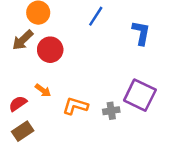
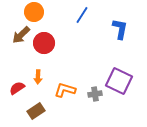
orange arrow: (43, 90) -> (38, 77), turned 56
brown rectangle: (23, 131) -> (36, 111), moved

